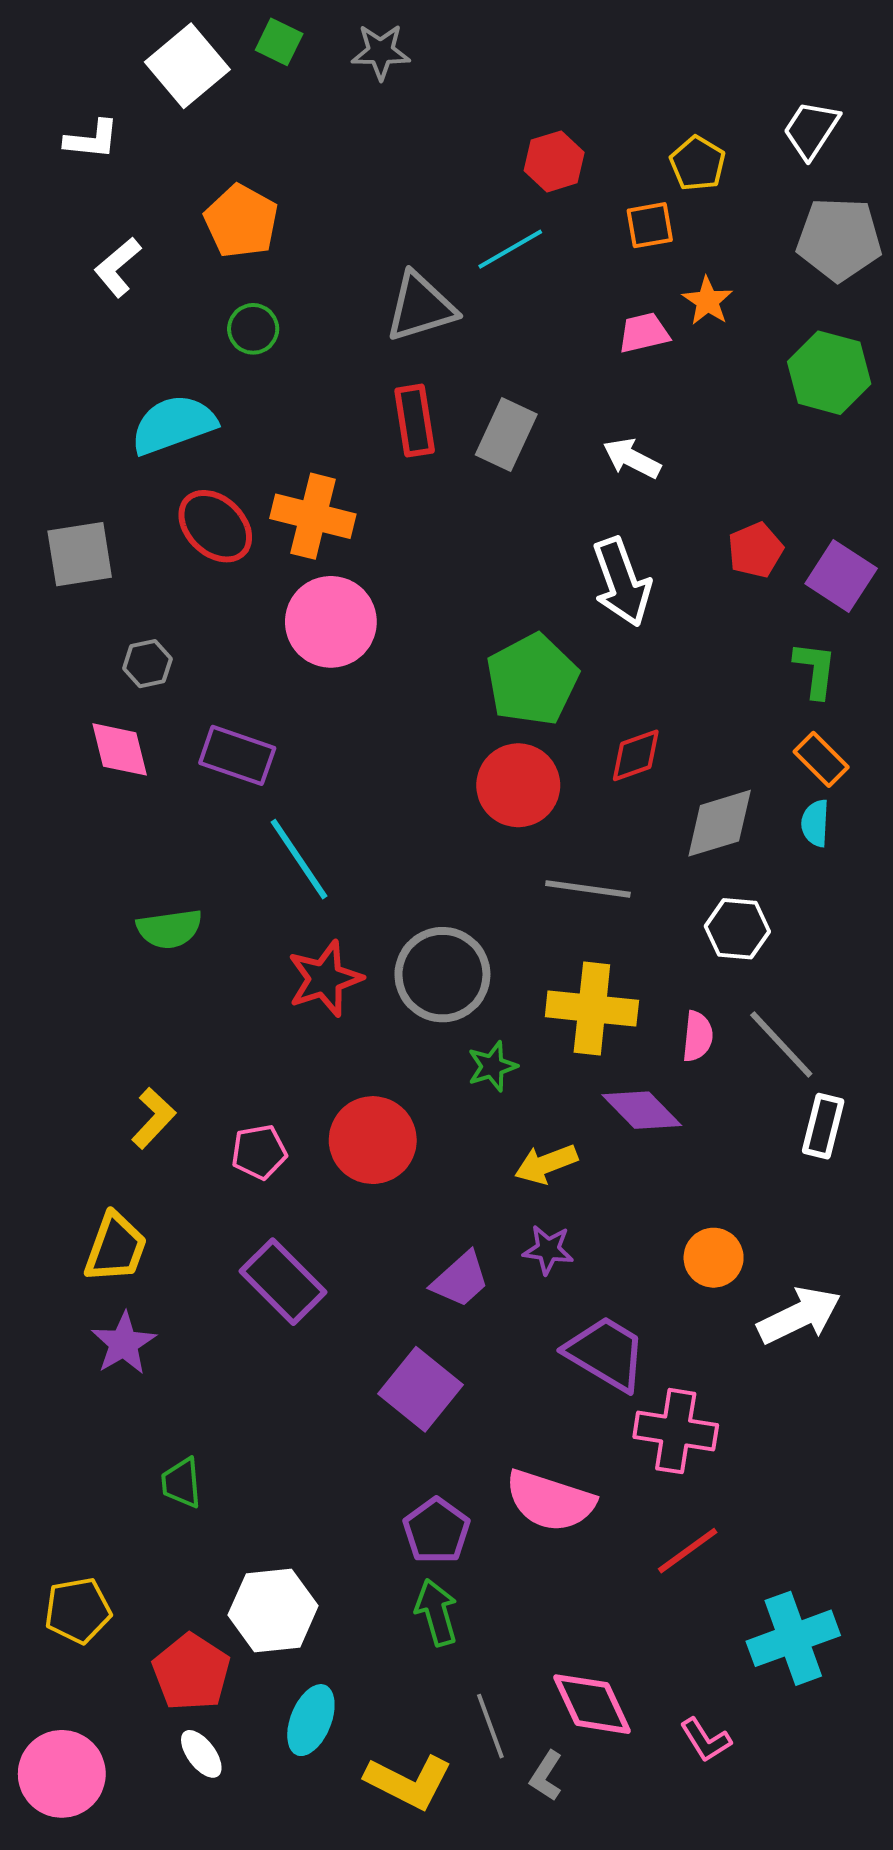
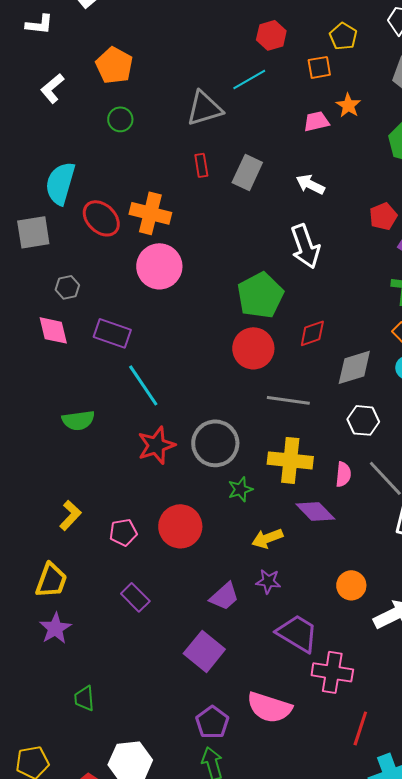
red rectangle: (415, 421) -> (201, 165), size x0.7
cyan semicircle: (173, 425) -> (60, 183), moved, turned -54
red pentagon: (755, 550) -> (383, 216), moved
purple rectangle: (283, 1282) -> (135, 597), size x0.7
red line: (688, 1551) -> (360, 728), moved, turned -36

